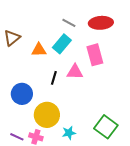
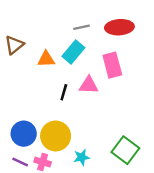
gray line: (69, 23) -> (82, 27), turned -40
blue circle: (22, 94) -> (24, 134), moved

